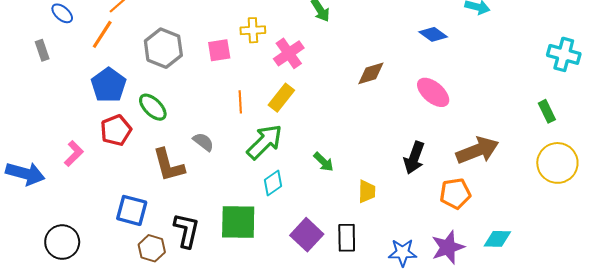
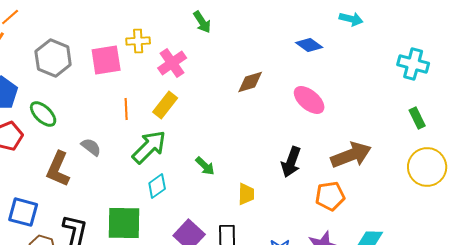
pink square: (219, 50) -> (106, 60), size x1.4
cyan cross: (564, 54) -> (413, 64), moved
brown L-shape: (169, 165) -> (58, 169), turned 39

